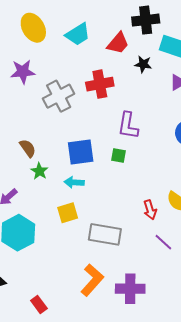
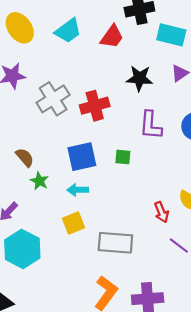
black star: (143, 64) -> (140, 78), moved, size x1.4
red cross: (100, 84) -> (95, 106), moved
purple L-shape: (128, 126) -> (151, 125), moved

